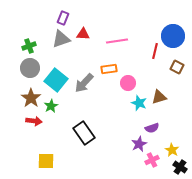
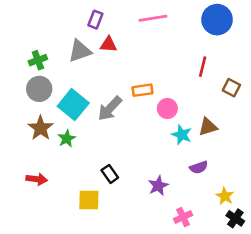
purple rectangle: (63, 18) -> (95, 20), moved
blue circle: (173, 36) -> (217, 20), moved
pink line: (117, 41) -> (153, 18), moved
red arrow: (34, 121) -> (37, 179), moved
black rectangle: (84, 133) -> (110, 174), size x0.6
purple star: (139, 144) -> (158, 186), moved
pink cross: (152, 160) -> (183, 217), moved
yellow square: (46, 161) -> (89, 200), moved

